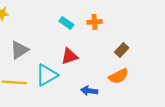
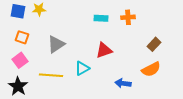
cyan rectangle: (66, 23) -> (101, 18), turned -32
cyan triangle: (47, 75) -> (82, 68), size x0.7

